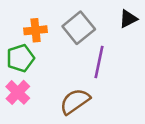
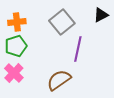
orange cross: (36, 30) -> (17, 22), moved

